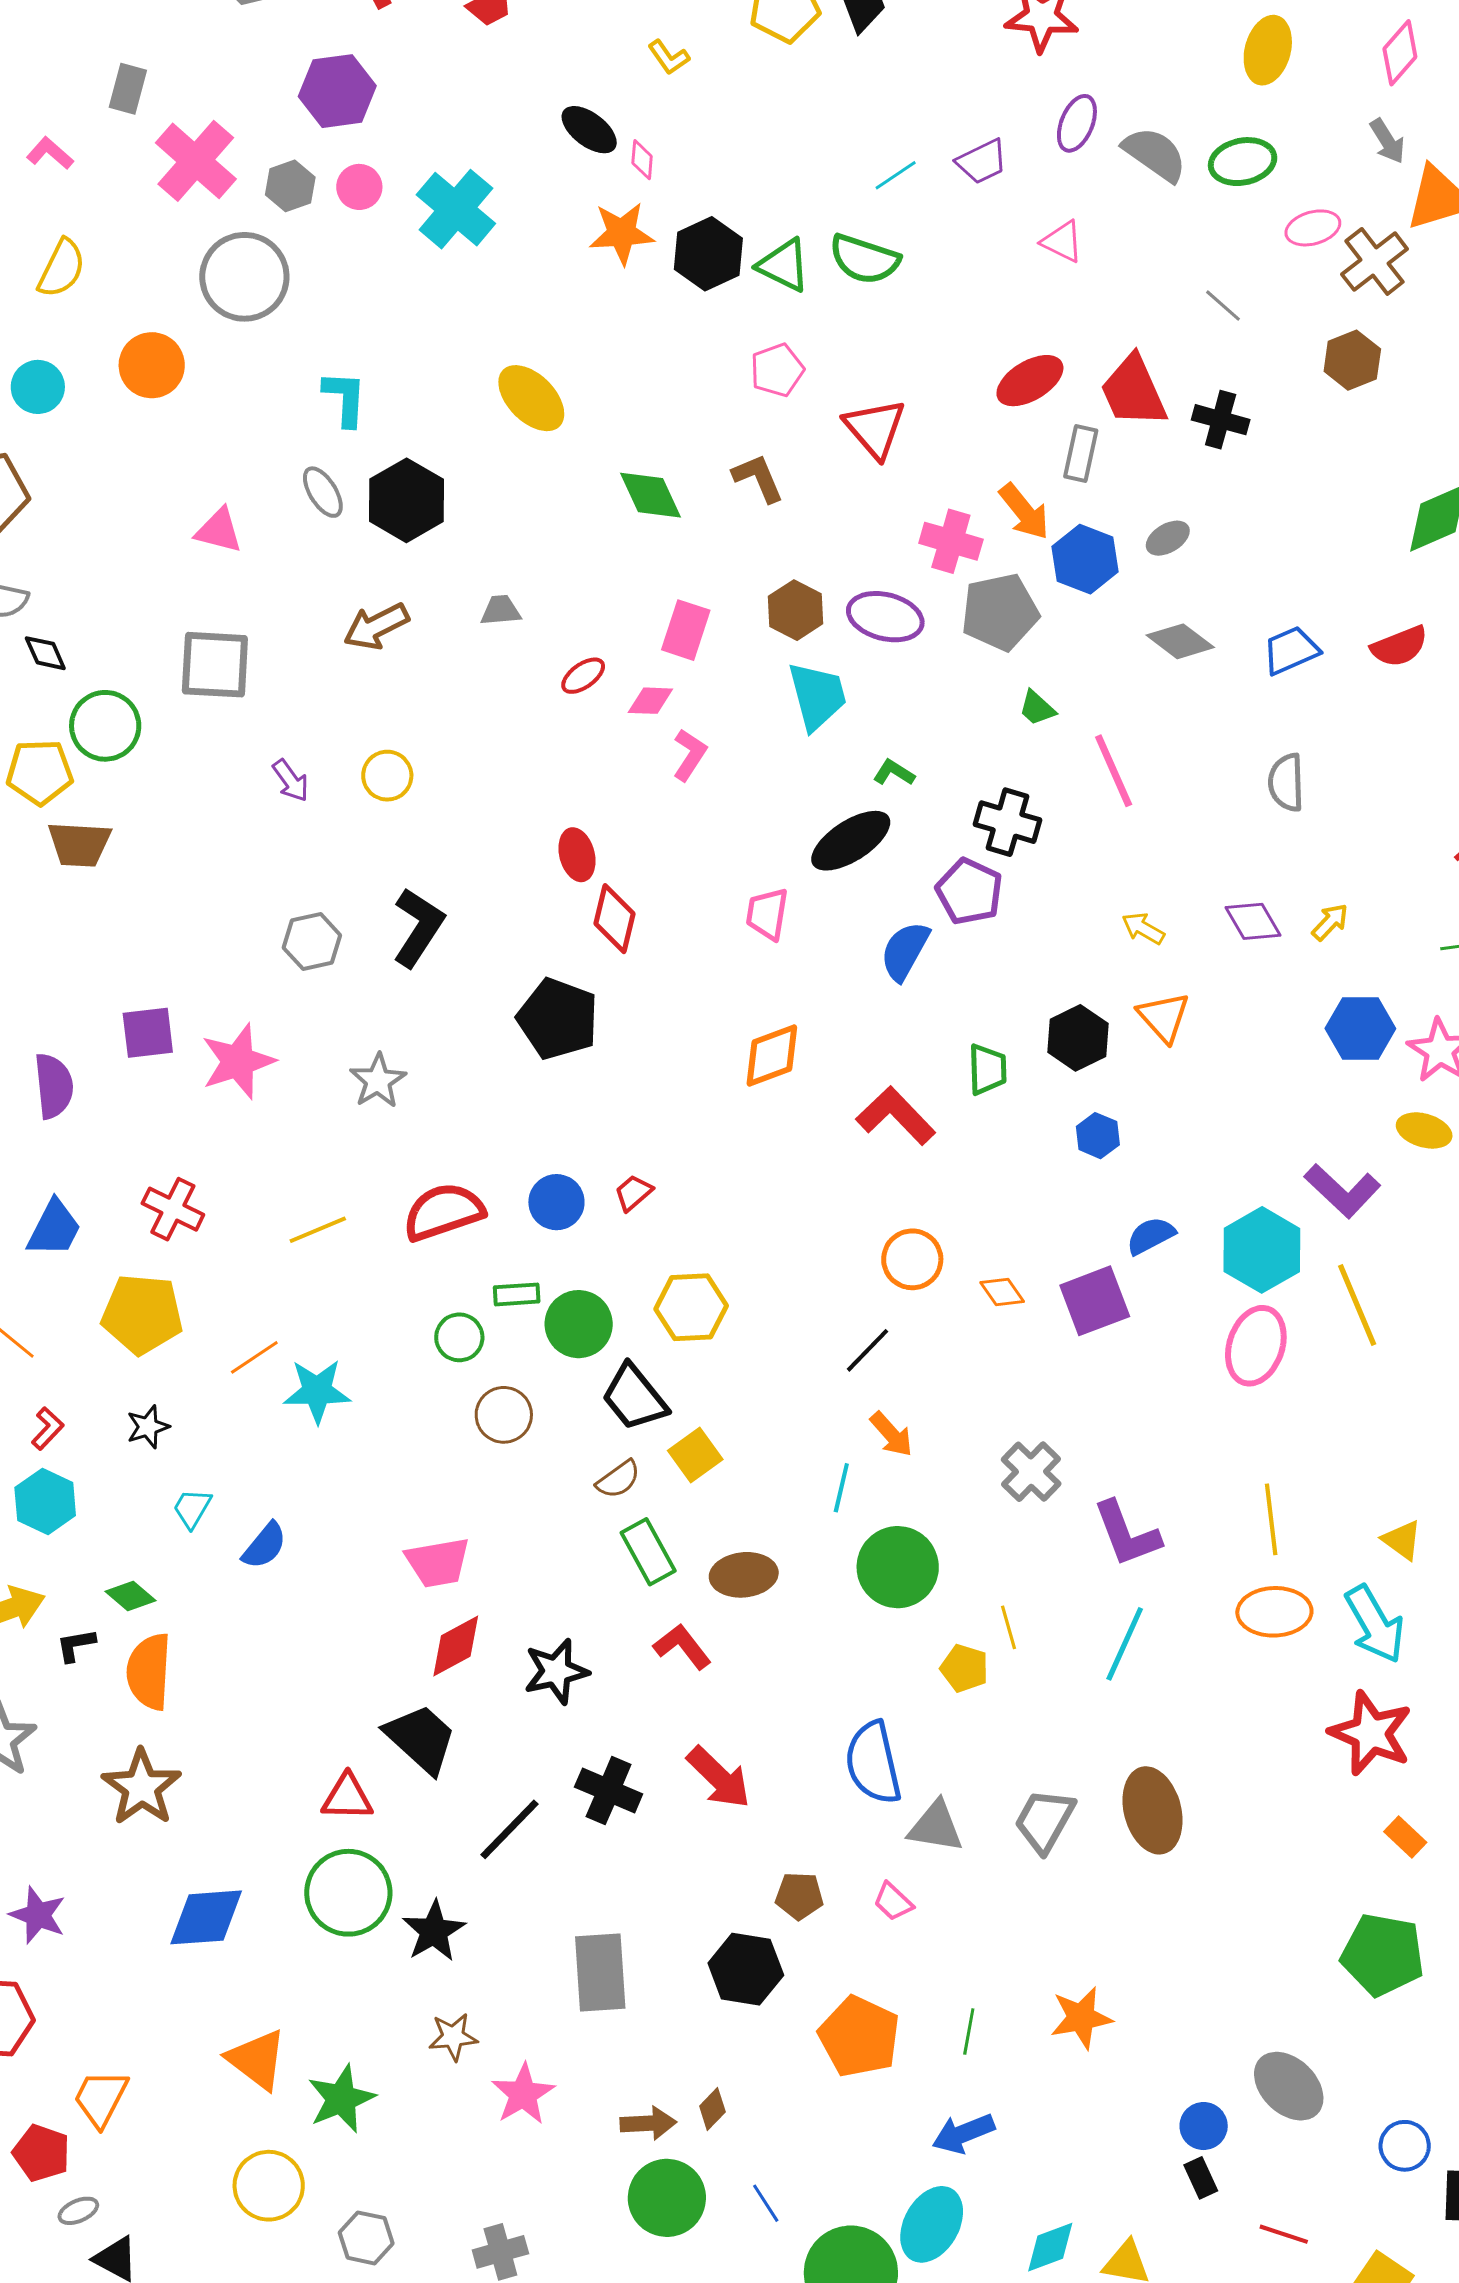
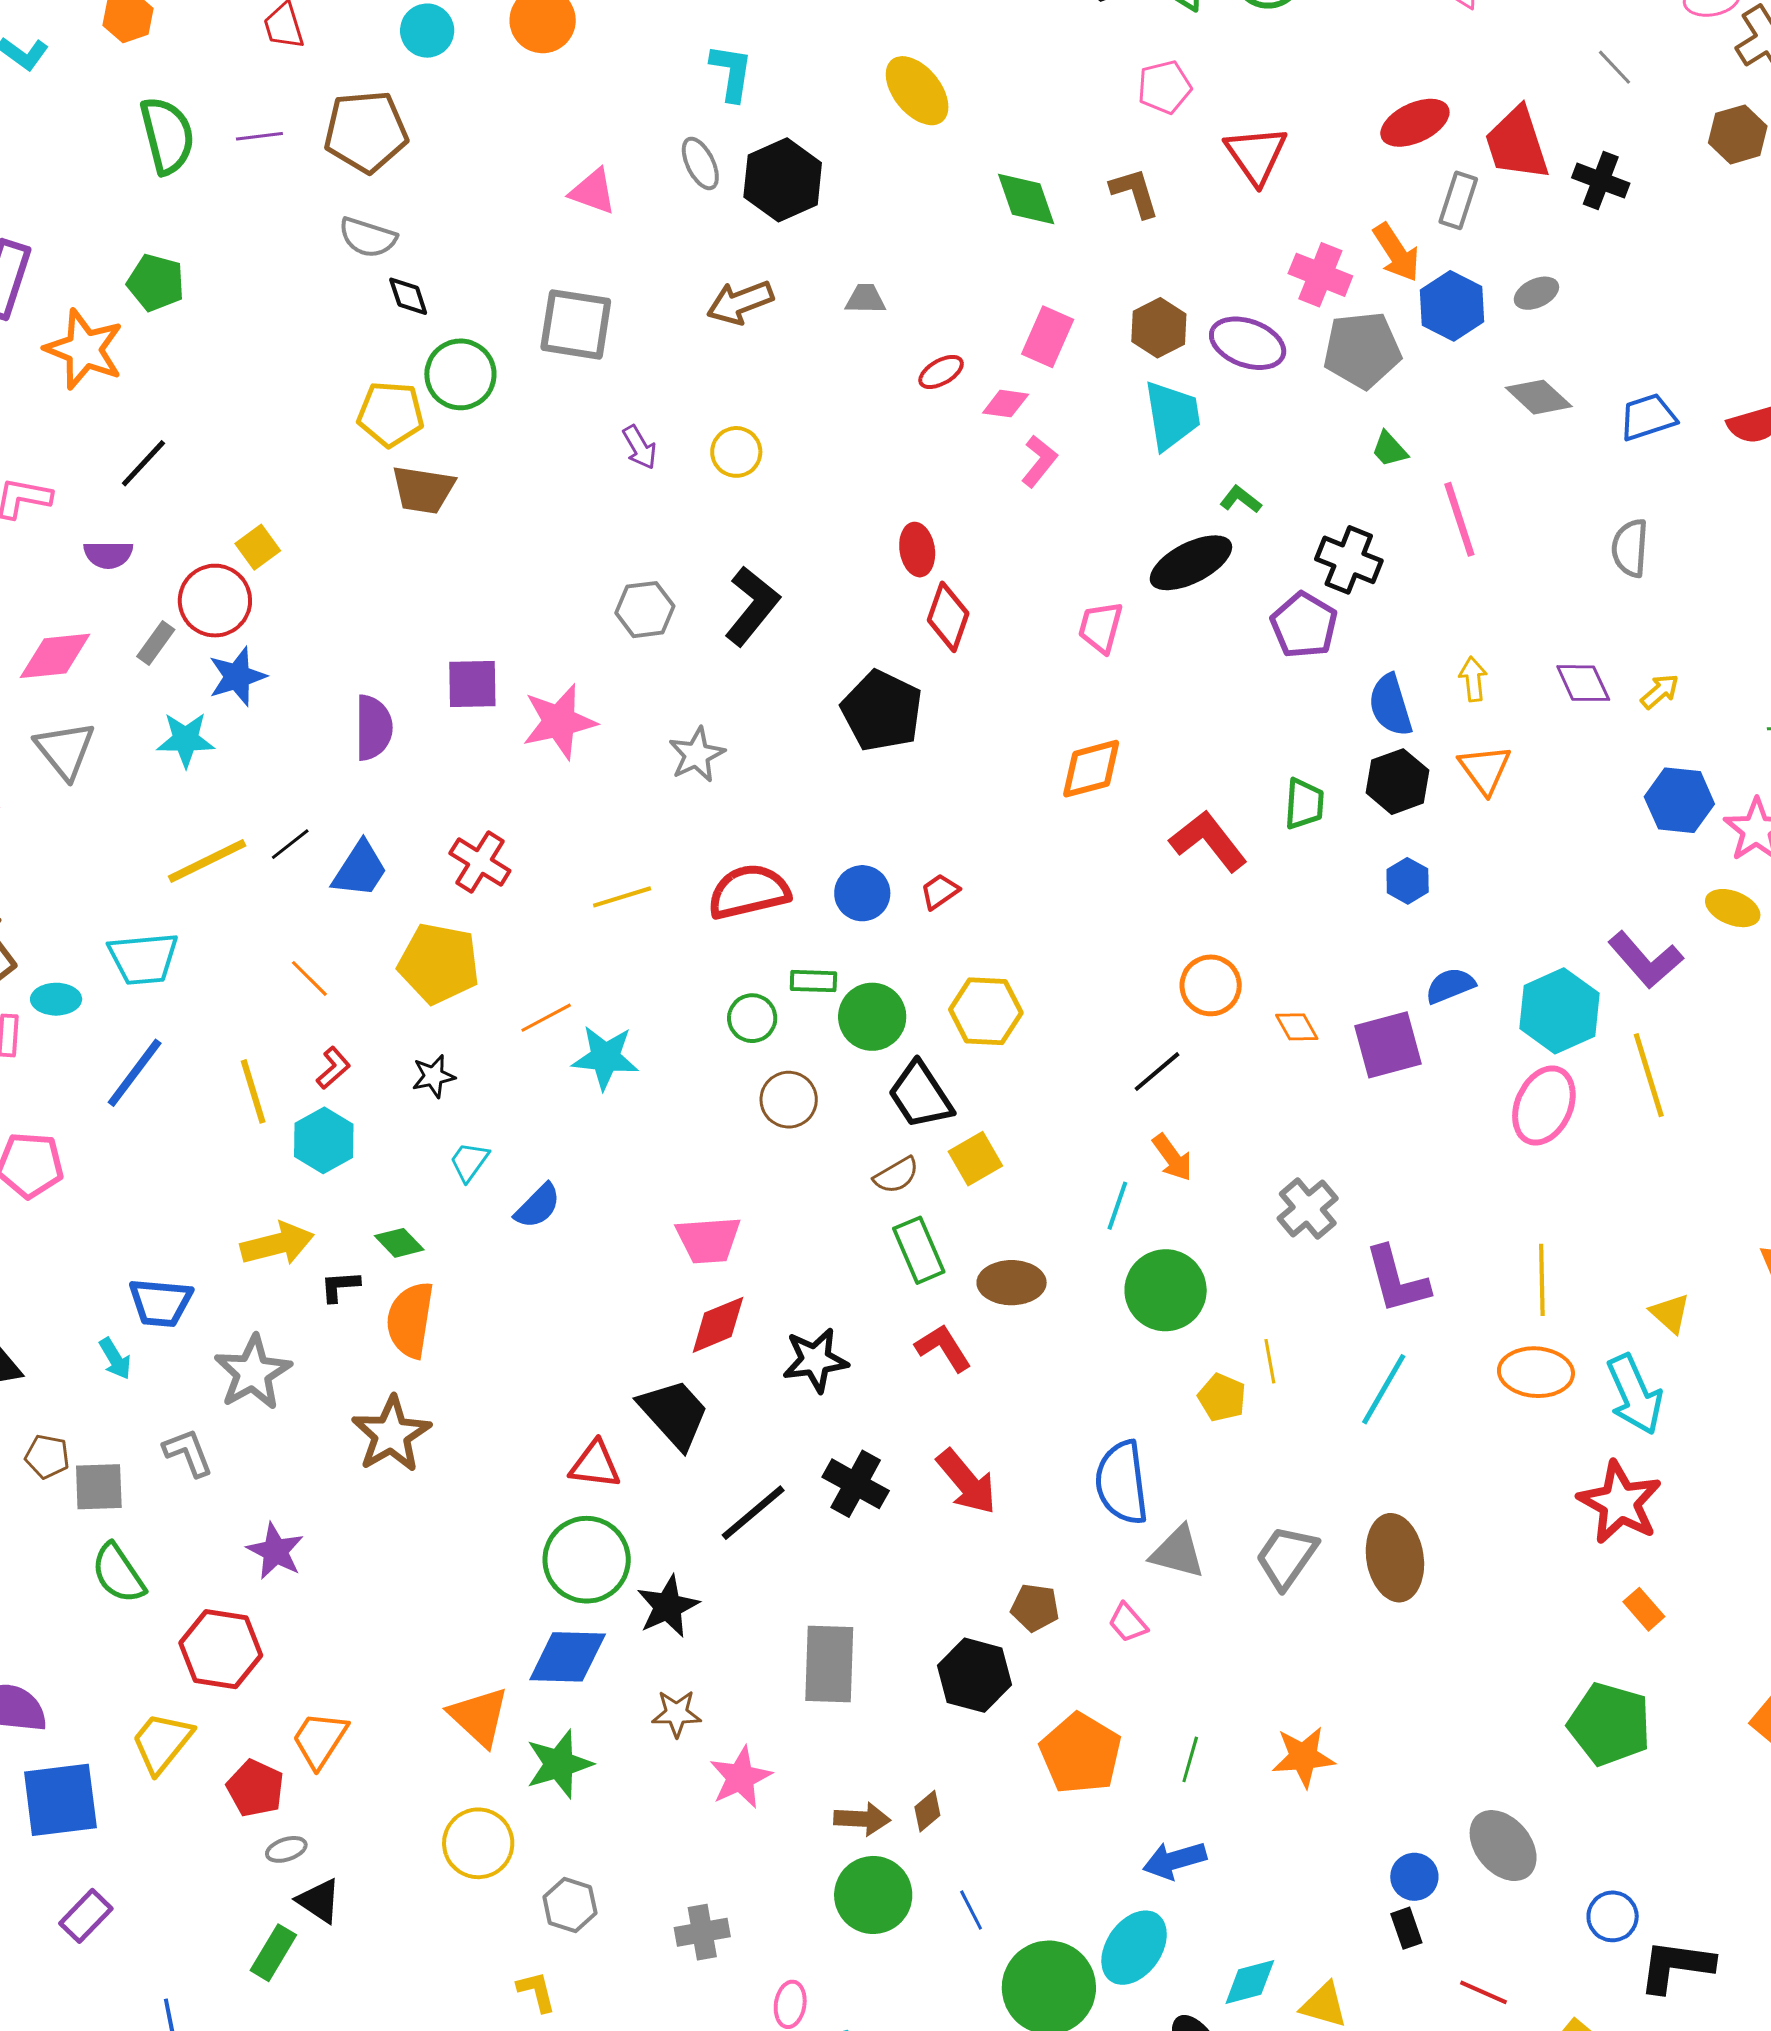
yellow arrow: (1143, 928) -> (1473, 679), turned 48
blue semicircle: (905, 951) -> (1390, 705), moved, turned -52
blue diamond: (206, 1917) -> (568, 1657), moved

